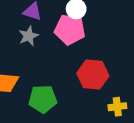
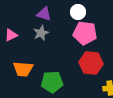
pink pentagon: (70, 30) -> (85, 33), moved

